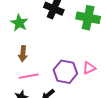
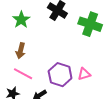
pink line: (29, 76) -> (23, 74), turned 30

